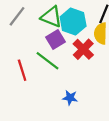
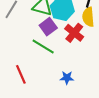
red line: (22, 70) -> (21, 74), moved

